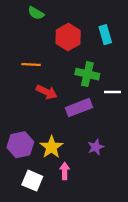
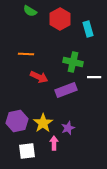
red hexagon: (68, 37) -> (60, 19), moved
purple star: (96, 147) -> (68, 128), moved
white square: (32, 181) -> (27, 151), turned -30

